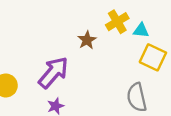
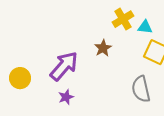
brown star: (87, 40) -> (103, 48), moved

